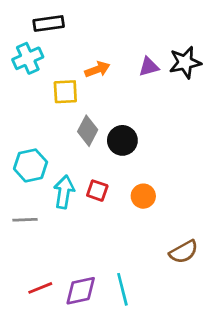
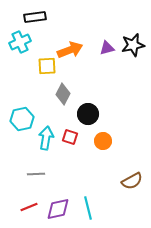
orange arrow: (97, 69) -> (70, 50), size x1.4
black circle: (122, 140) -> (88, 114), moved
gray line: (25, 220) -> (36, 174), moved

